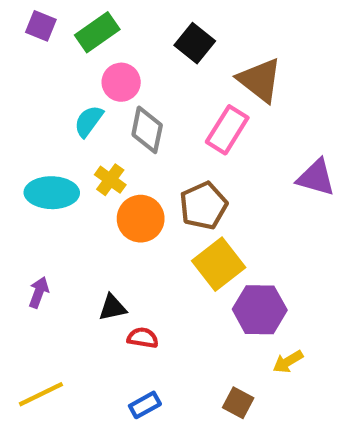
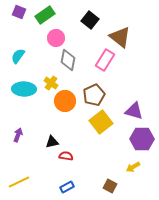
cyan semicircle: (89, 121) -> (18, 56), moved
purple triangle: (316, 178) -> (134, 111), moved
purple hexagon: (260, 310) -> (142, 139), moved

